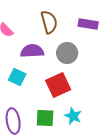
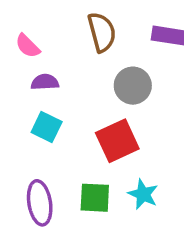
purple semicircle: (32, 51) -> (45, 82), moved, size x0.7

